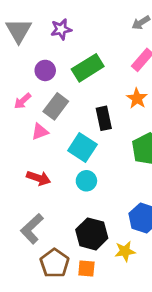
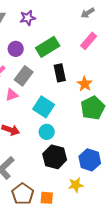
orange star: (137, 98) -> (85, 84), moved
black rectangle: (104, 118) -> (60, 73), moved
black hexagon: (92, 234) -> (55, 157), moved

